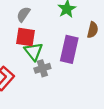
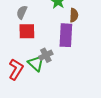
brown semicircle: (93, 30) -> (74, 15), moved
green triangle: (34, 51) -> (36, 63), moved

